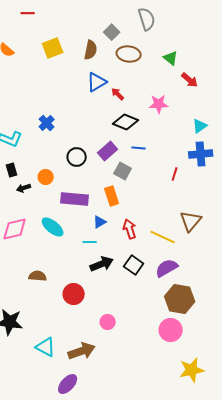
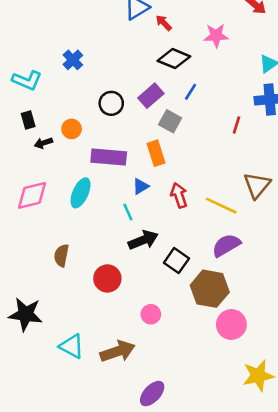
blue line: (139, 148) -> (190, 92), turned -64
cyan ellipse: (53, 227) -> (81, 193), turned 75
cyan line: (90, 242) -> (128, 212), turned 64
black square: (134, 265) -> (176, 261), moved
brown semicircle: (38, 276) -> (61, 255), turned -84
brown hexagon: (180, 299) -> (210, 289), moved
purple ellipse: (68, 384) -> (152, 394), moved

